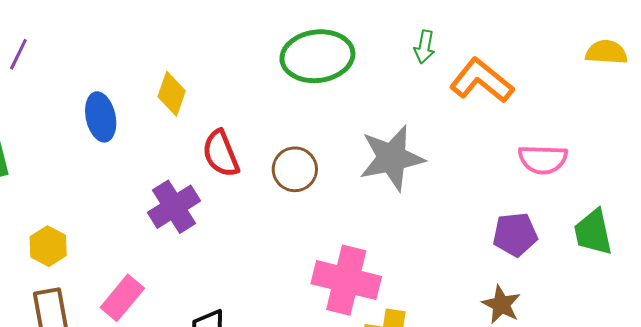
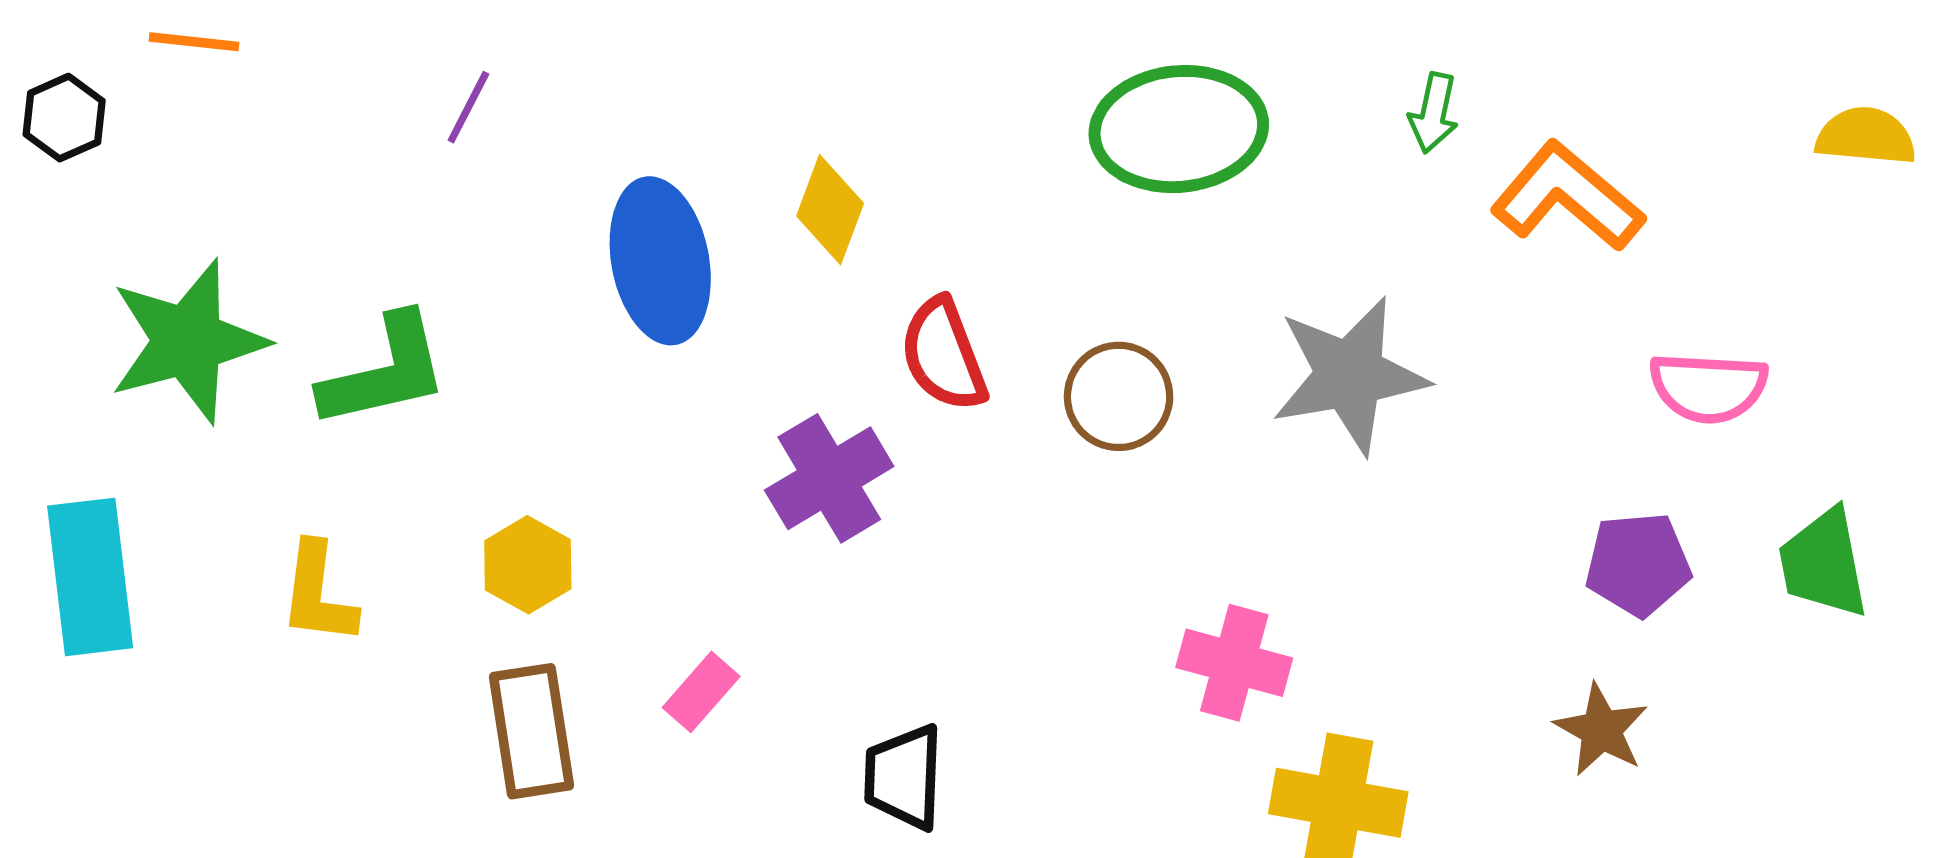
blue ellipse: (101, 117) -> (660, 261), size x1.4
pink cross: (346, 280) -> (1234, 663), size x0.7
pink rectangle: (122, 298) -> (701, 692), size x0.7

